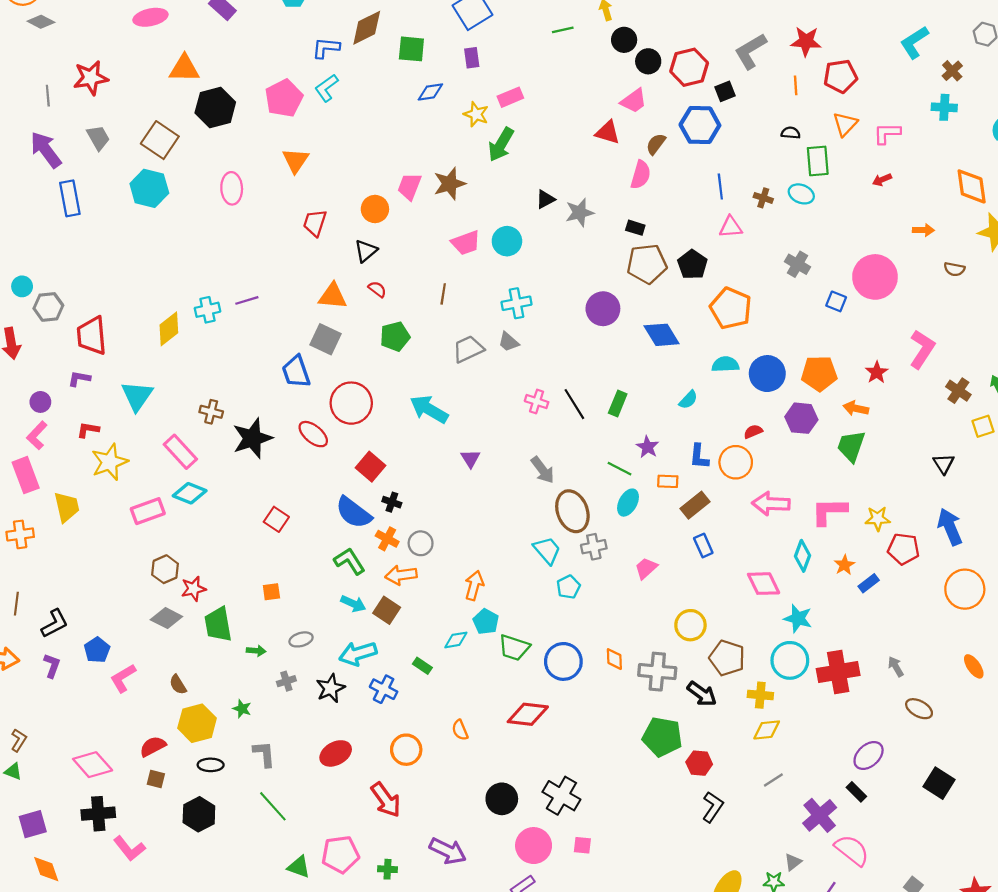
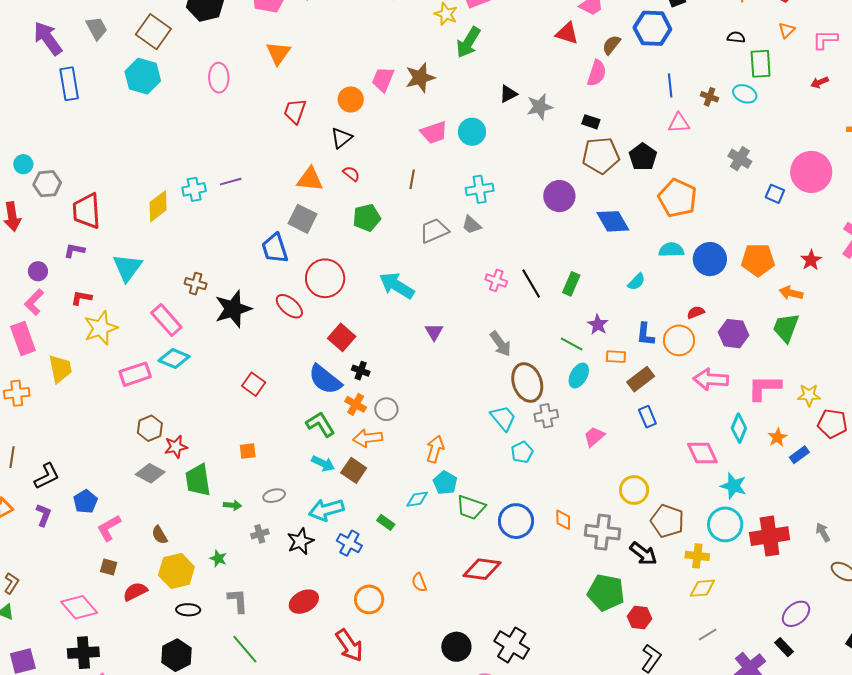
orange triangle: (845, 124) -> (787, 30), size x0.7
purple hexagon: (801, 418) -> (734, 334), moved
brown square: (156, 779) -> (109, 567), moved

